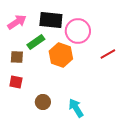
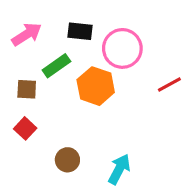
black rectangle: (51, 20) -> (80, 31), size x0.7
red square: (16, 82) -> (25, 128), turned 32
cyan arrow: (76, 108) -> (119, 169), turned 60

